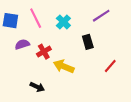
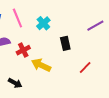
purple line: (101, 16) -> (95, 26), moved

